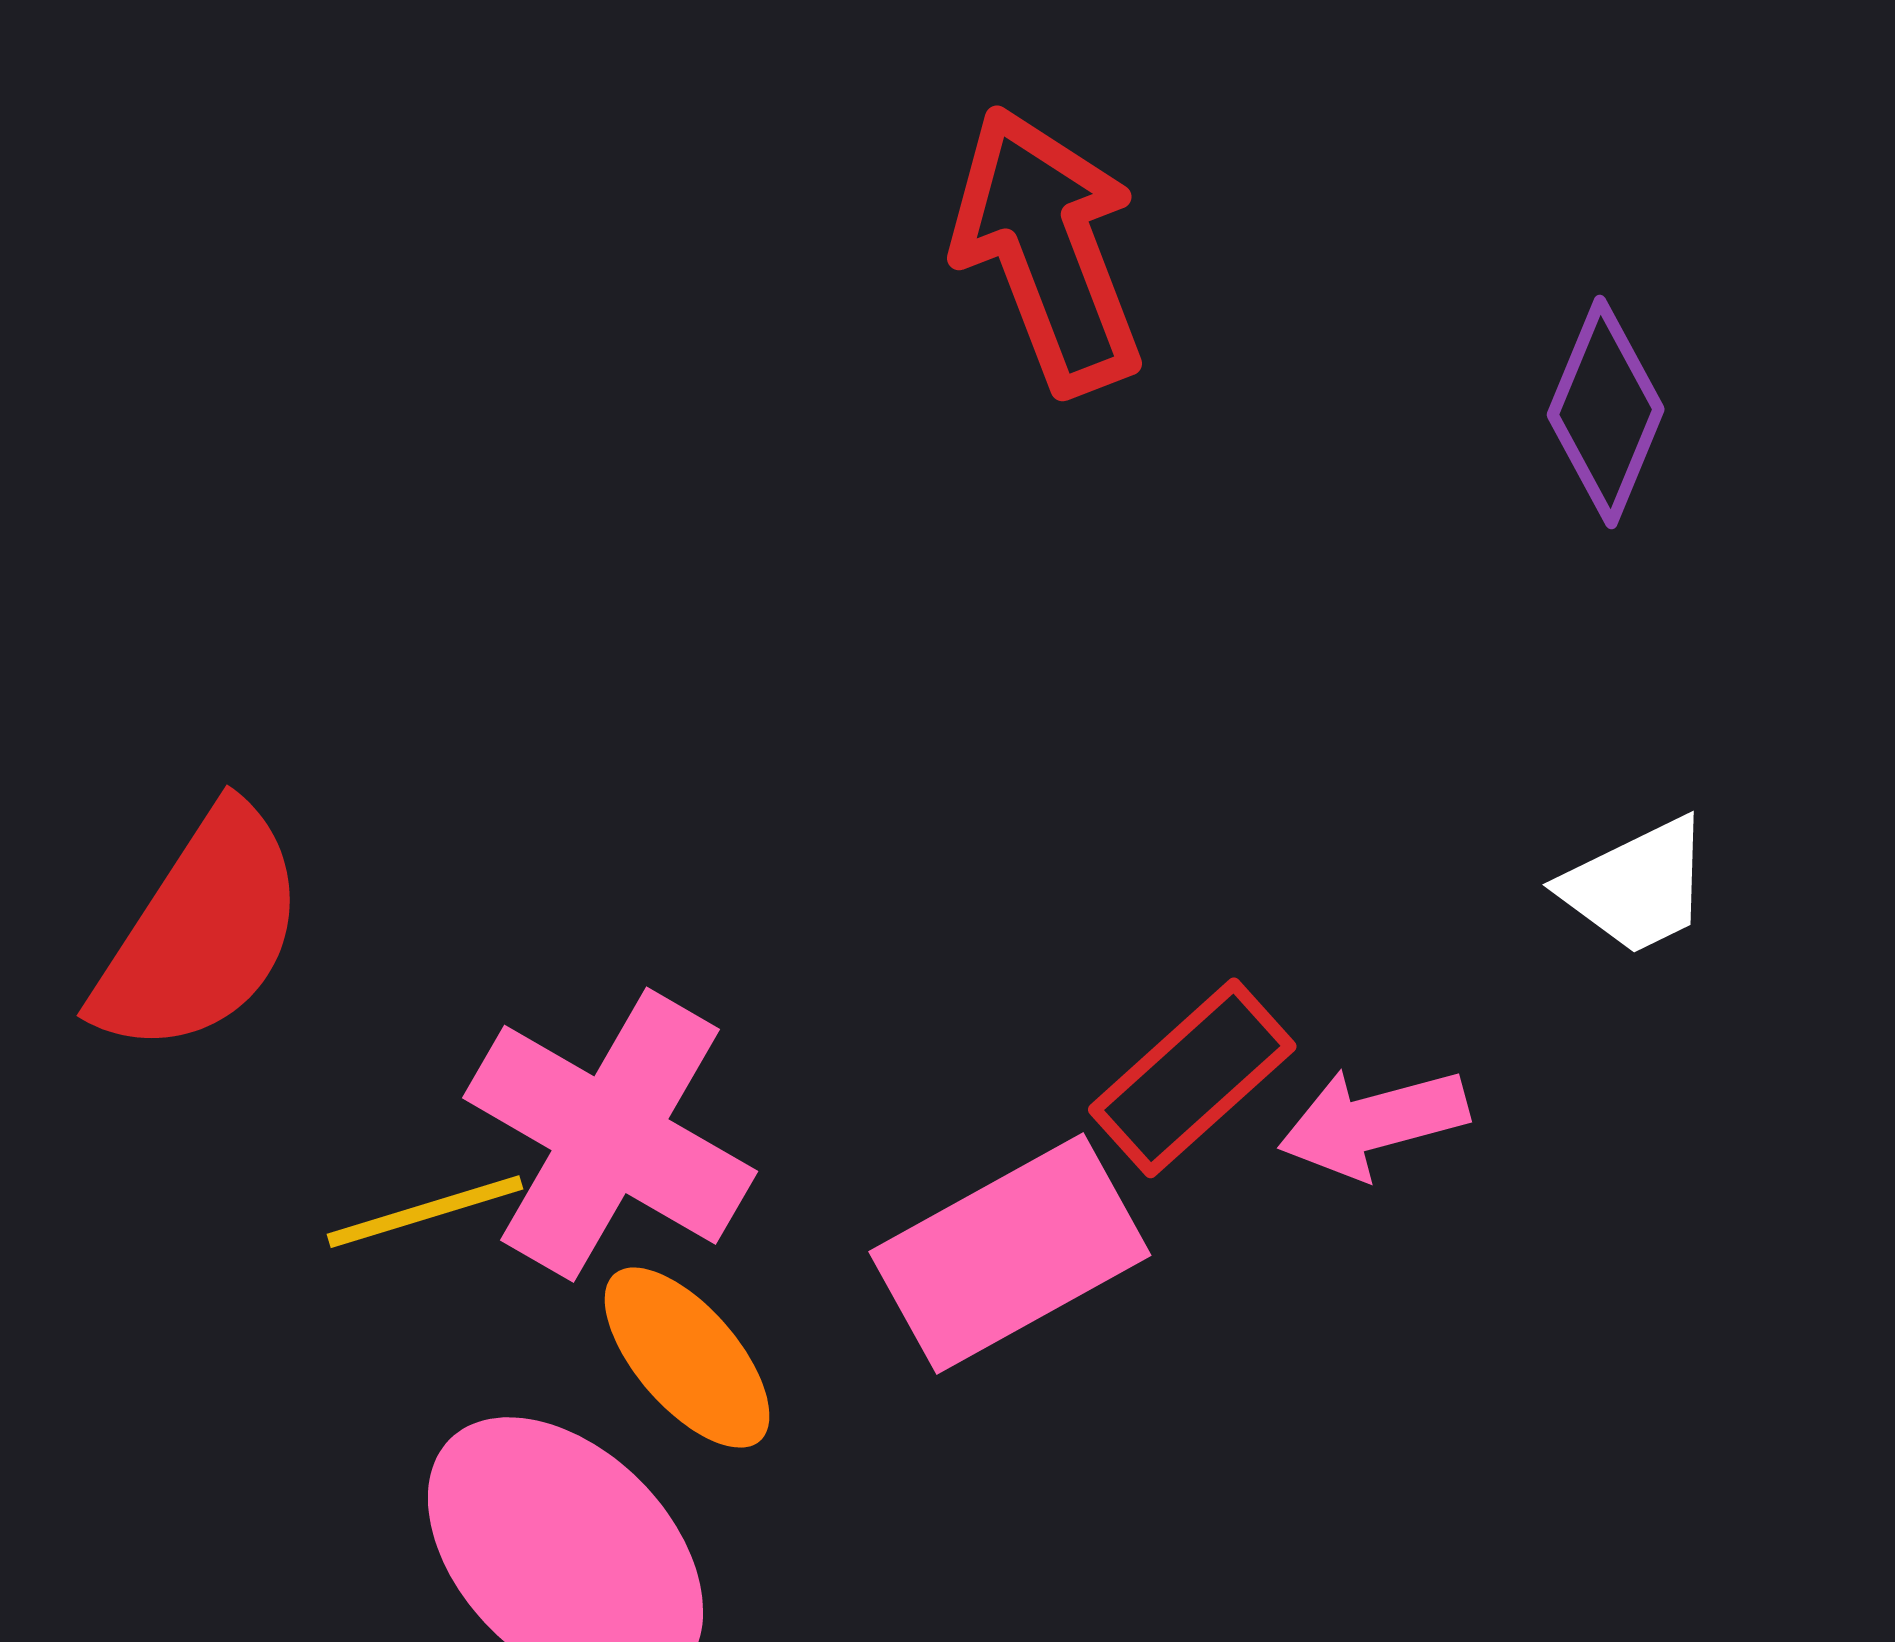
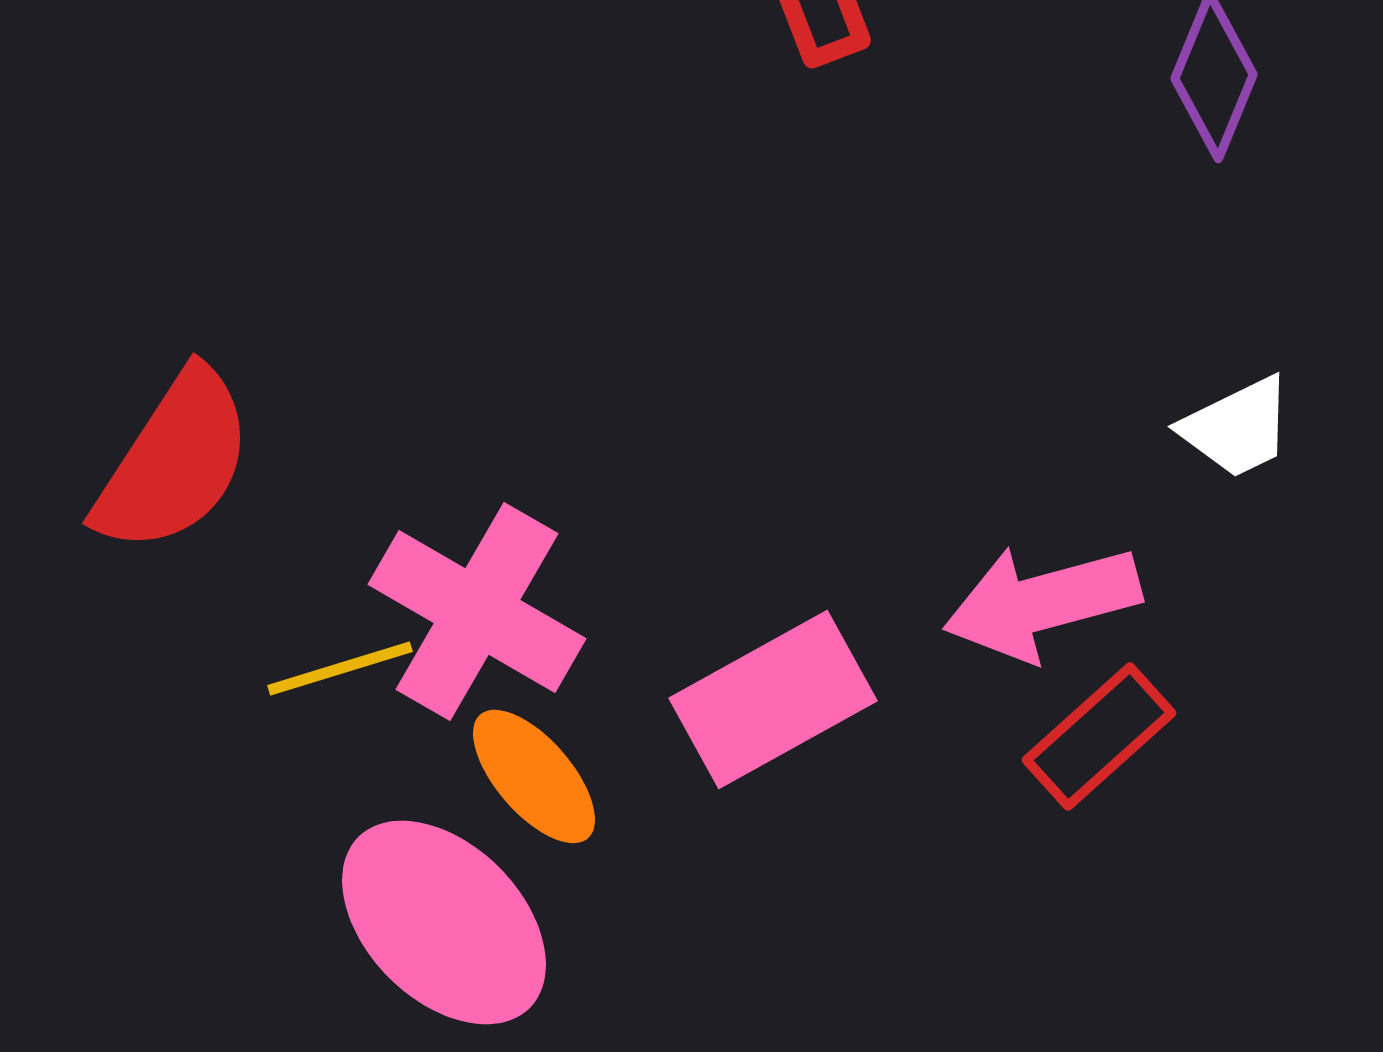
red rectangle: (1192, 1078) -> (1099, 736), moved
pink arrow: (1373, 1123) -> (1042, 602), size x1.4

